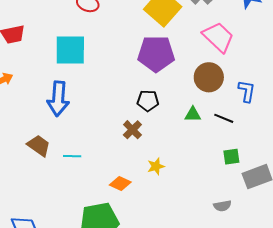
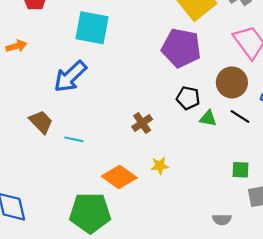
blue arrow: (58, 99) -> (70, 76), turned 32
black pentagon: (148, 101) -> (188, 98), moved
black line: (224, 118) -> (240, 117), moved
orange diamond: (120, 184) -> (119, 177), size x1.5

